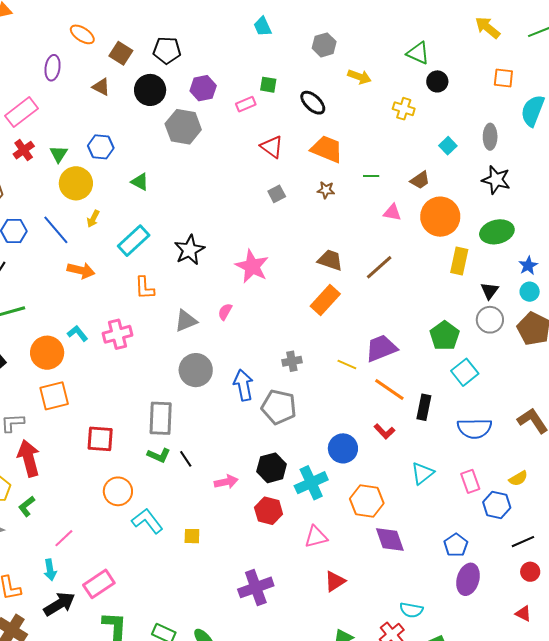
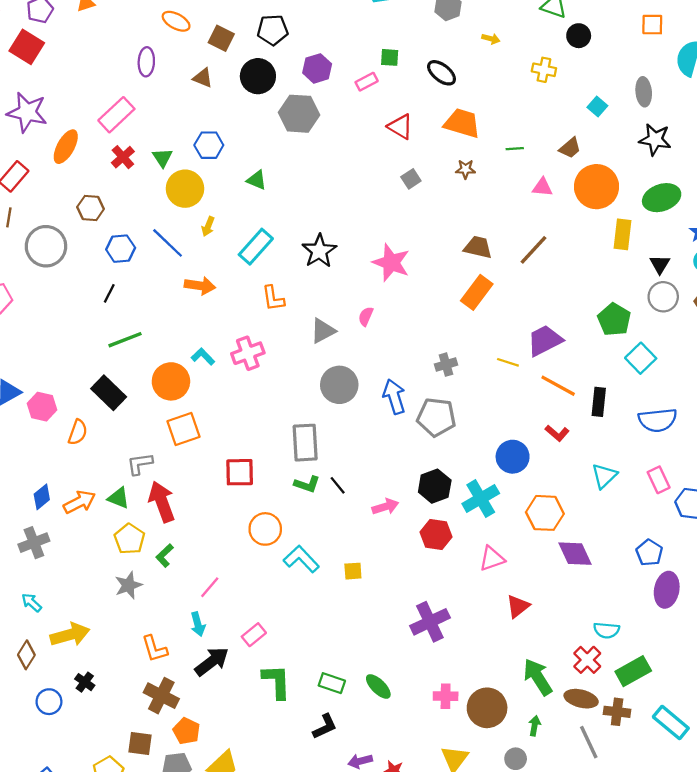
yellow arrow: (359, 77) -> (491, 39), size x0.7
pink rectangle: (99, 584) -> (254, 635), size x0.7

